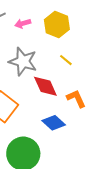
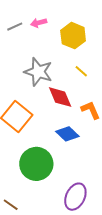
pink arrow: (23, 23) -> (39, 23), moved

